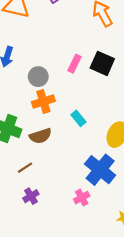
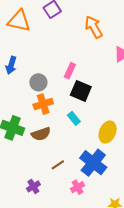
black square: (102, 63) -> (81, 91), moved
brown line: (25, 168) -> (58, 165), moved

